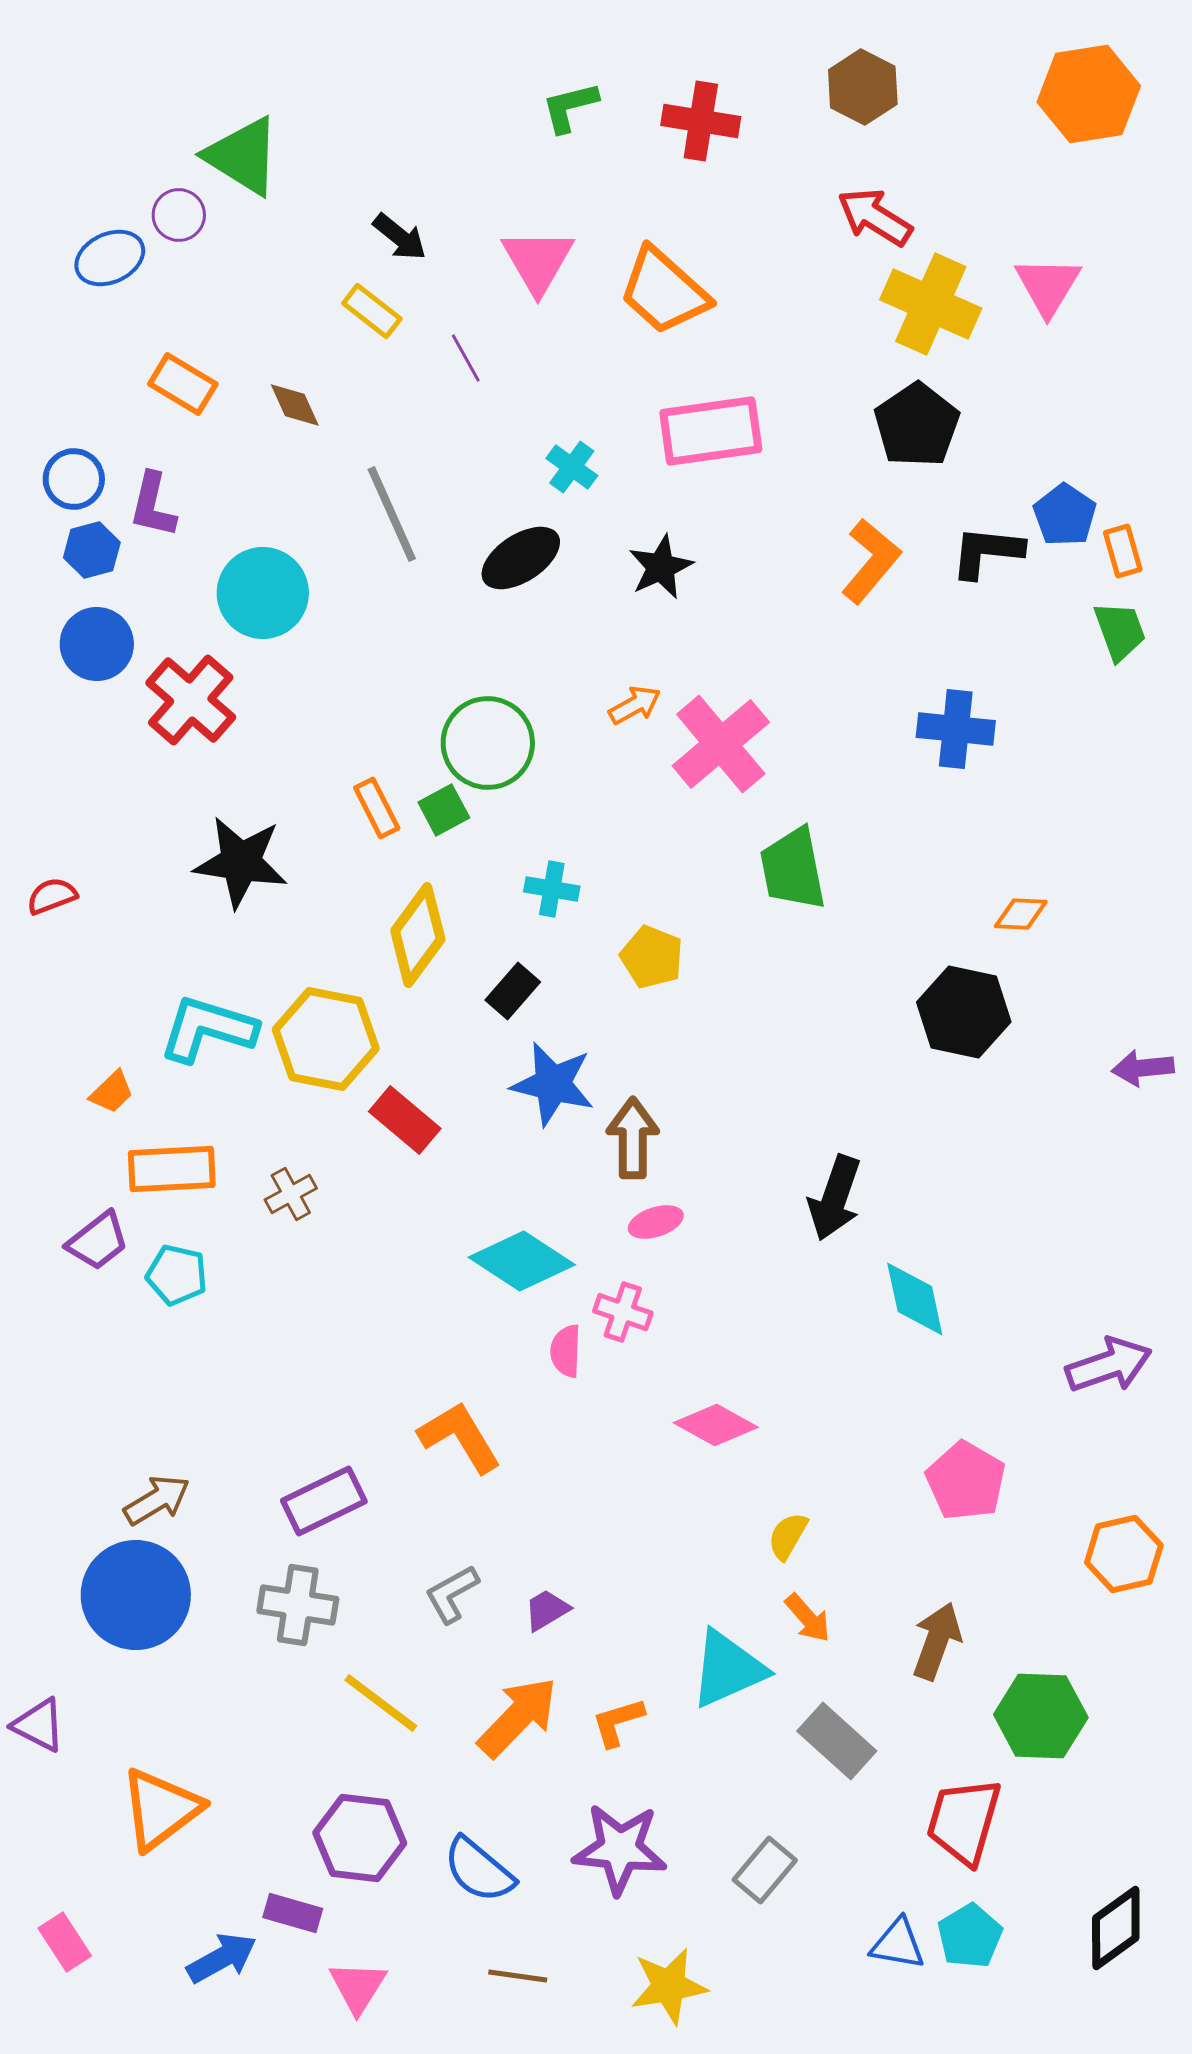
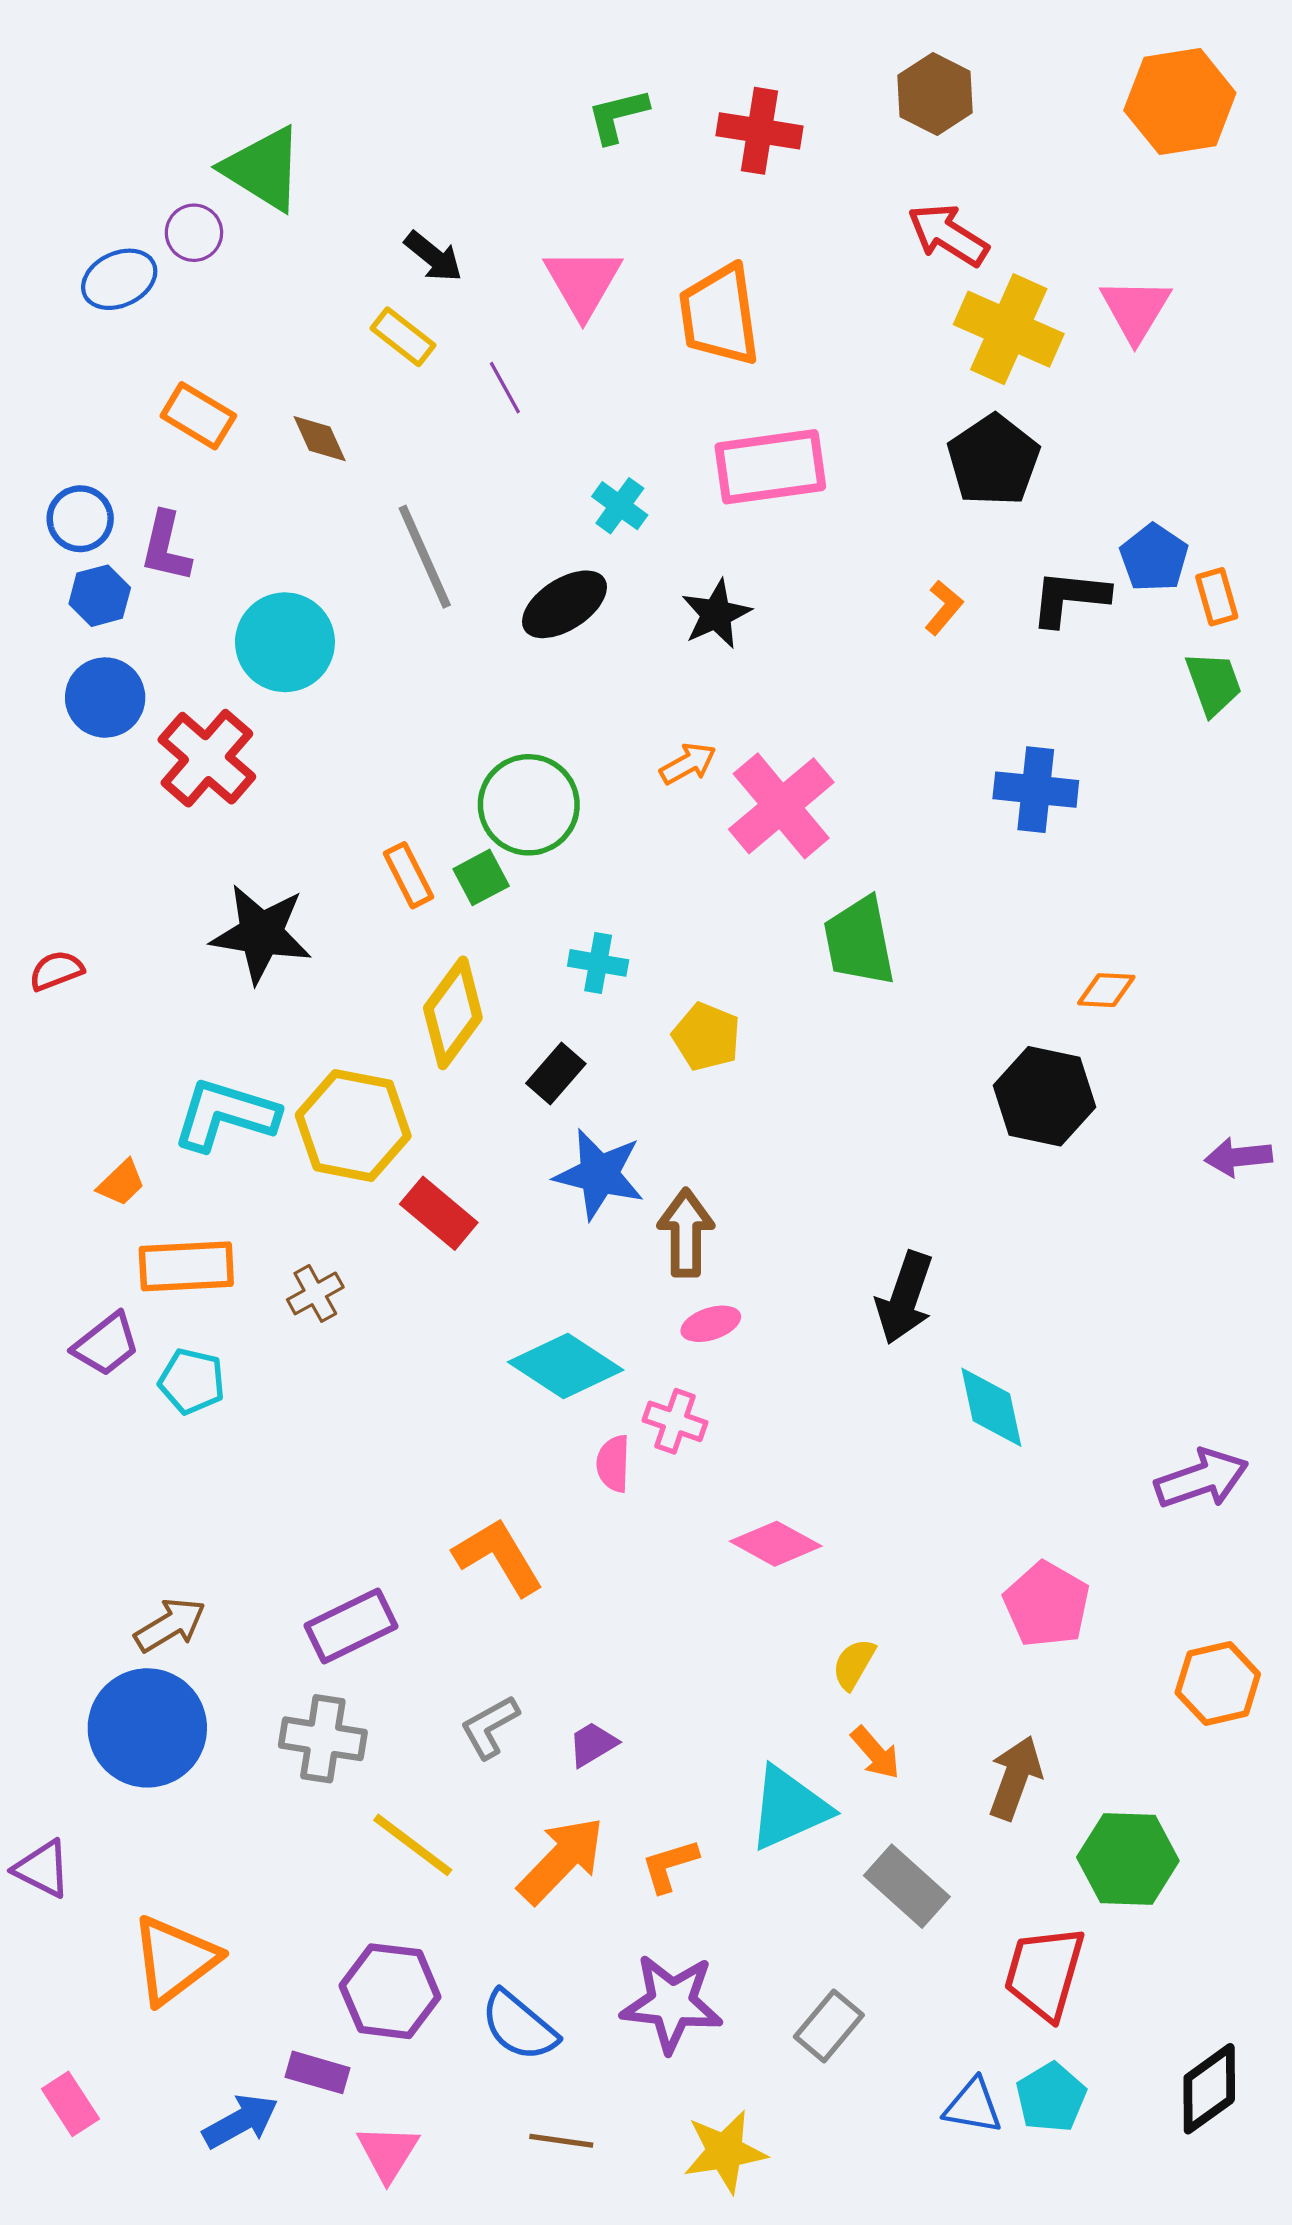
orange trapezoid: (664, 291) -> (719, 315), turned 40
orange L-shape: (871, 561) -> (944, 608), size x0.6

